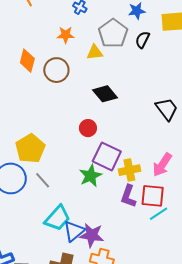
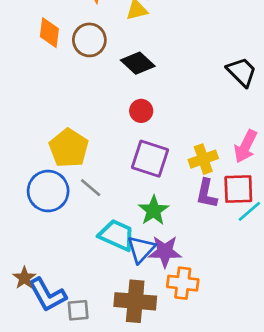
black diamond: (105, 94) -> (138, 63), moved
purple square: (107, 156) -> (150, 159), moved
green star: (91, 176) -> (154, 210), moved
cyan trapezoid: (57, 218) -> (117, 235), turned -100

